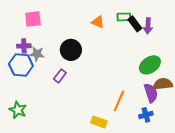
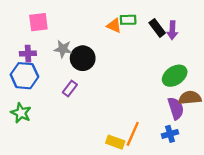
green rectangle: (124, 17) -> (128, 20), moved
gray star: (37, 54) -> (63, 49), moved
orange line: (119, 101) -> (133, 134), moved
green star: (18, 110) -> (21, 113), moved

